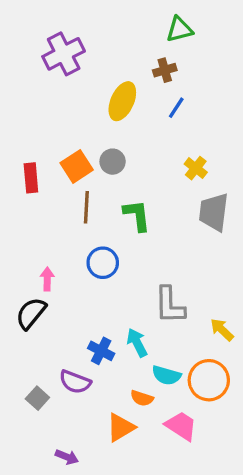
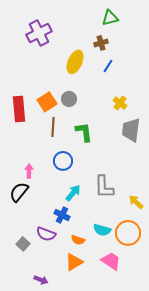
red rectangle: (31, 178) -> (19, 109), size x1.4
cyan arrow: (137, 343) -> (73, 193), moved, turned 66
orange semicircle: (142, 398) -> (78, 240), moved

